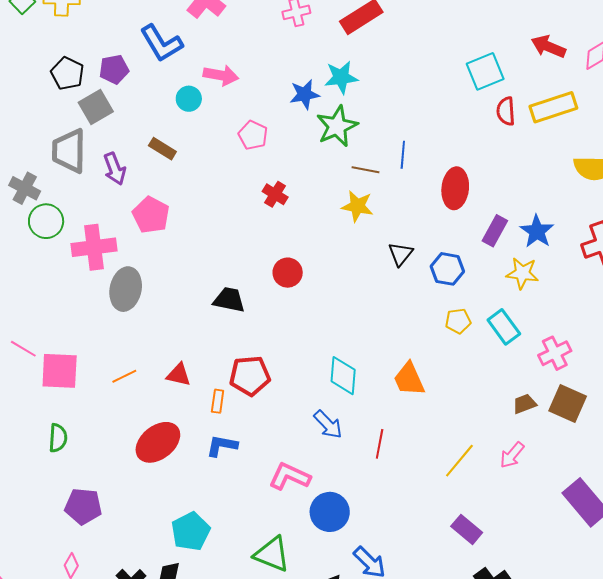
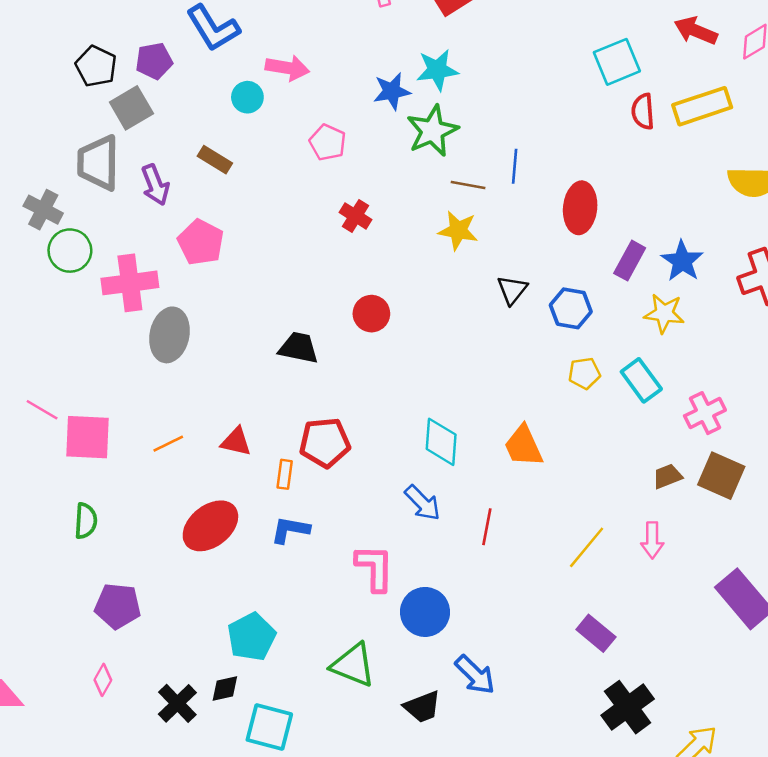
pink arrow: (512, 455) -> (652, 540), turned -40
pink L-shape: (290, 476) -> (375, 568), turned 66

